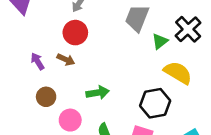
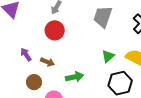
green triangle: (160, 41) -> (108, 56), moved
brown arrow: (66, 60) -> (47, 62), moved

